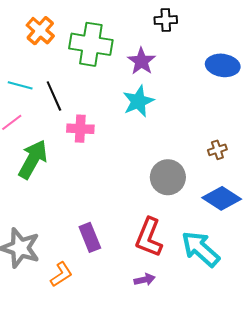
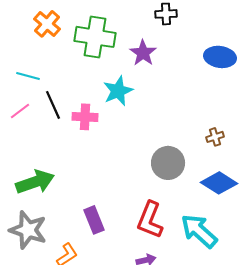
black line: (54, 96) -> (53, 105), moved
cyan star: (138, 101) -> (118, 91), moved
green arrow: (33, 159) -> (35, 182), moved, turned 42

